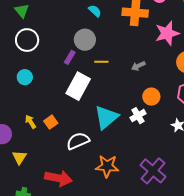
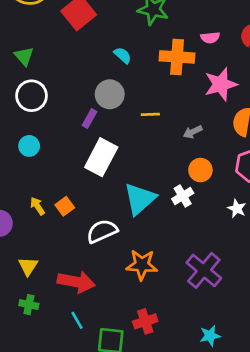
yellow line: (101, 62) -> (150, 114), moved
gray arrow: (138, 66) -> (193, 132), moved
yellow triangle: (19, 157) -> (28, 266), moved

